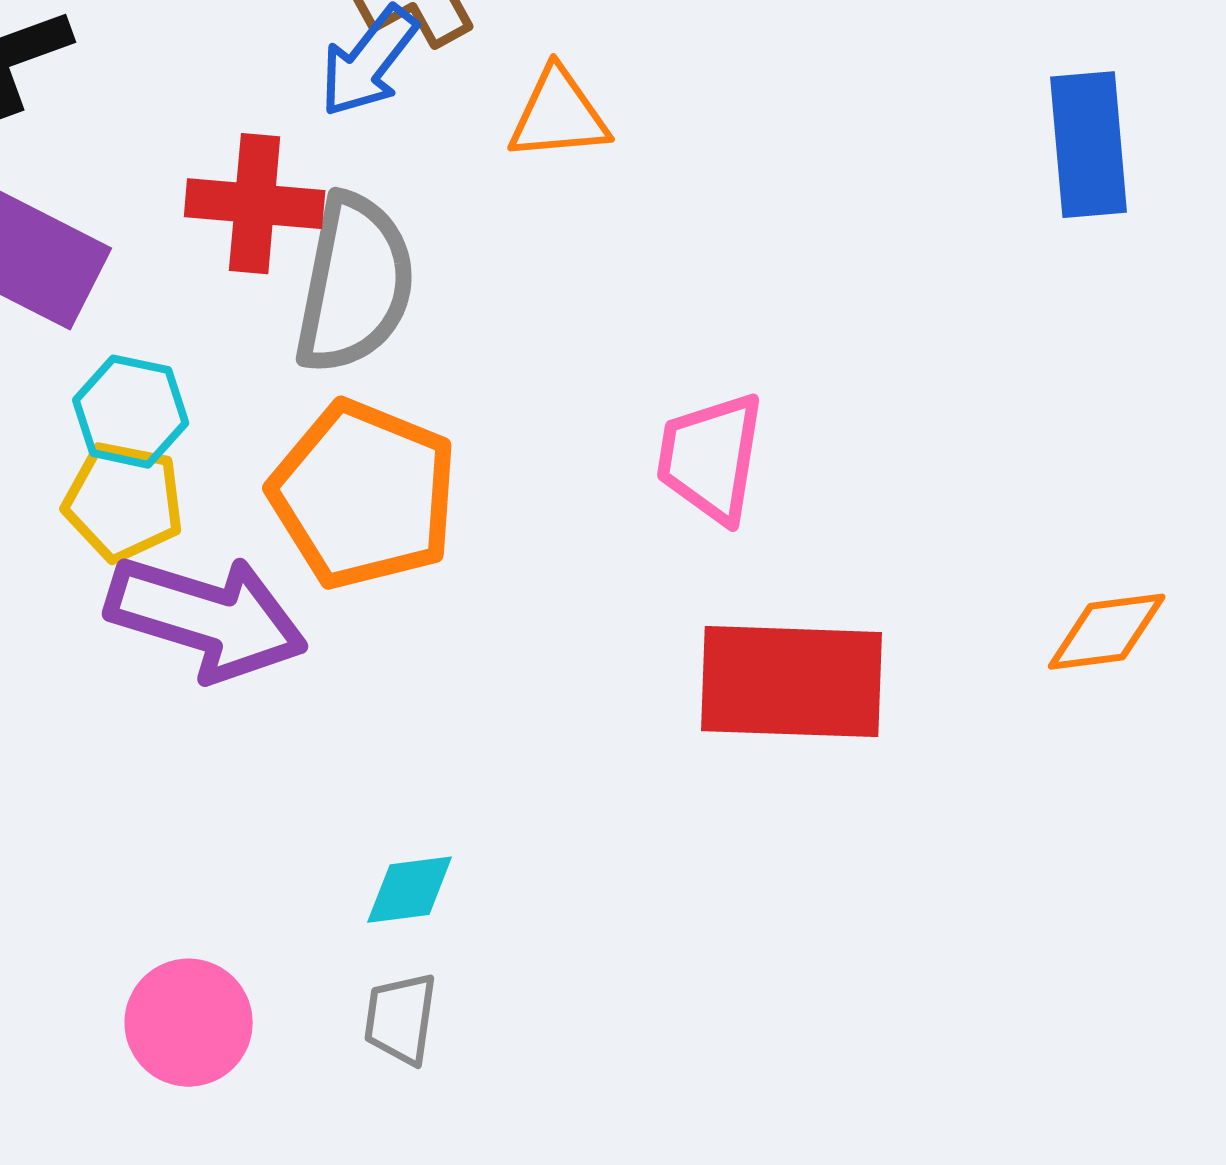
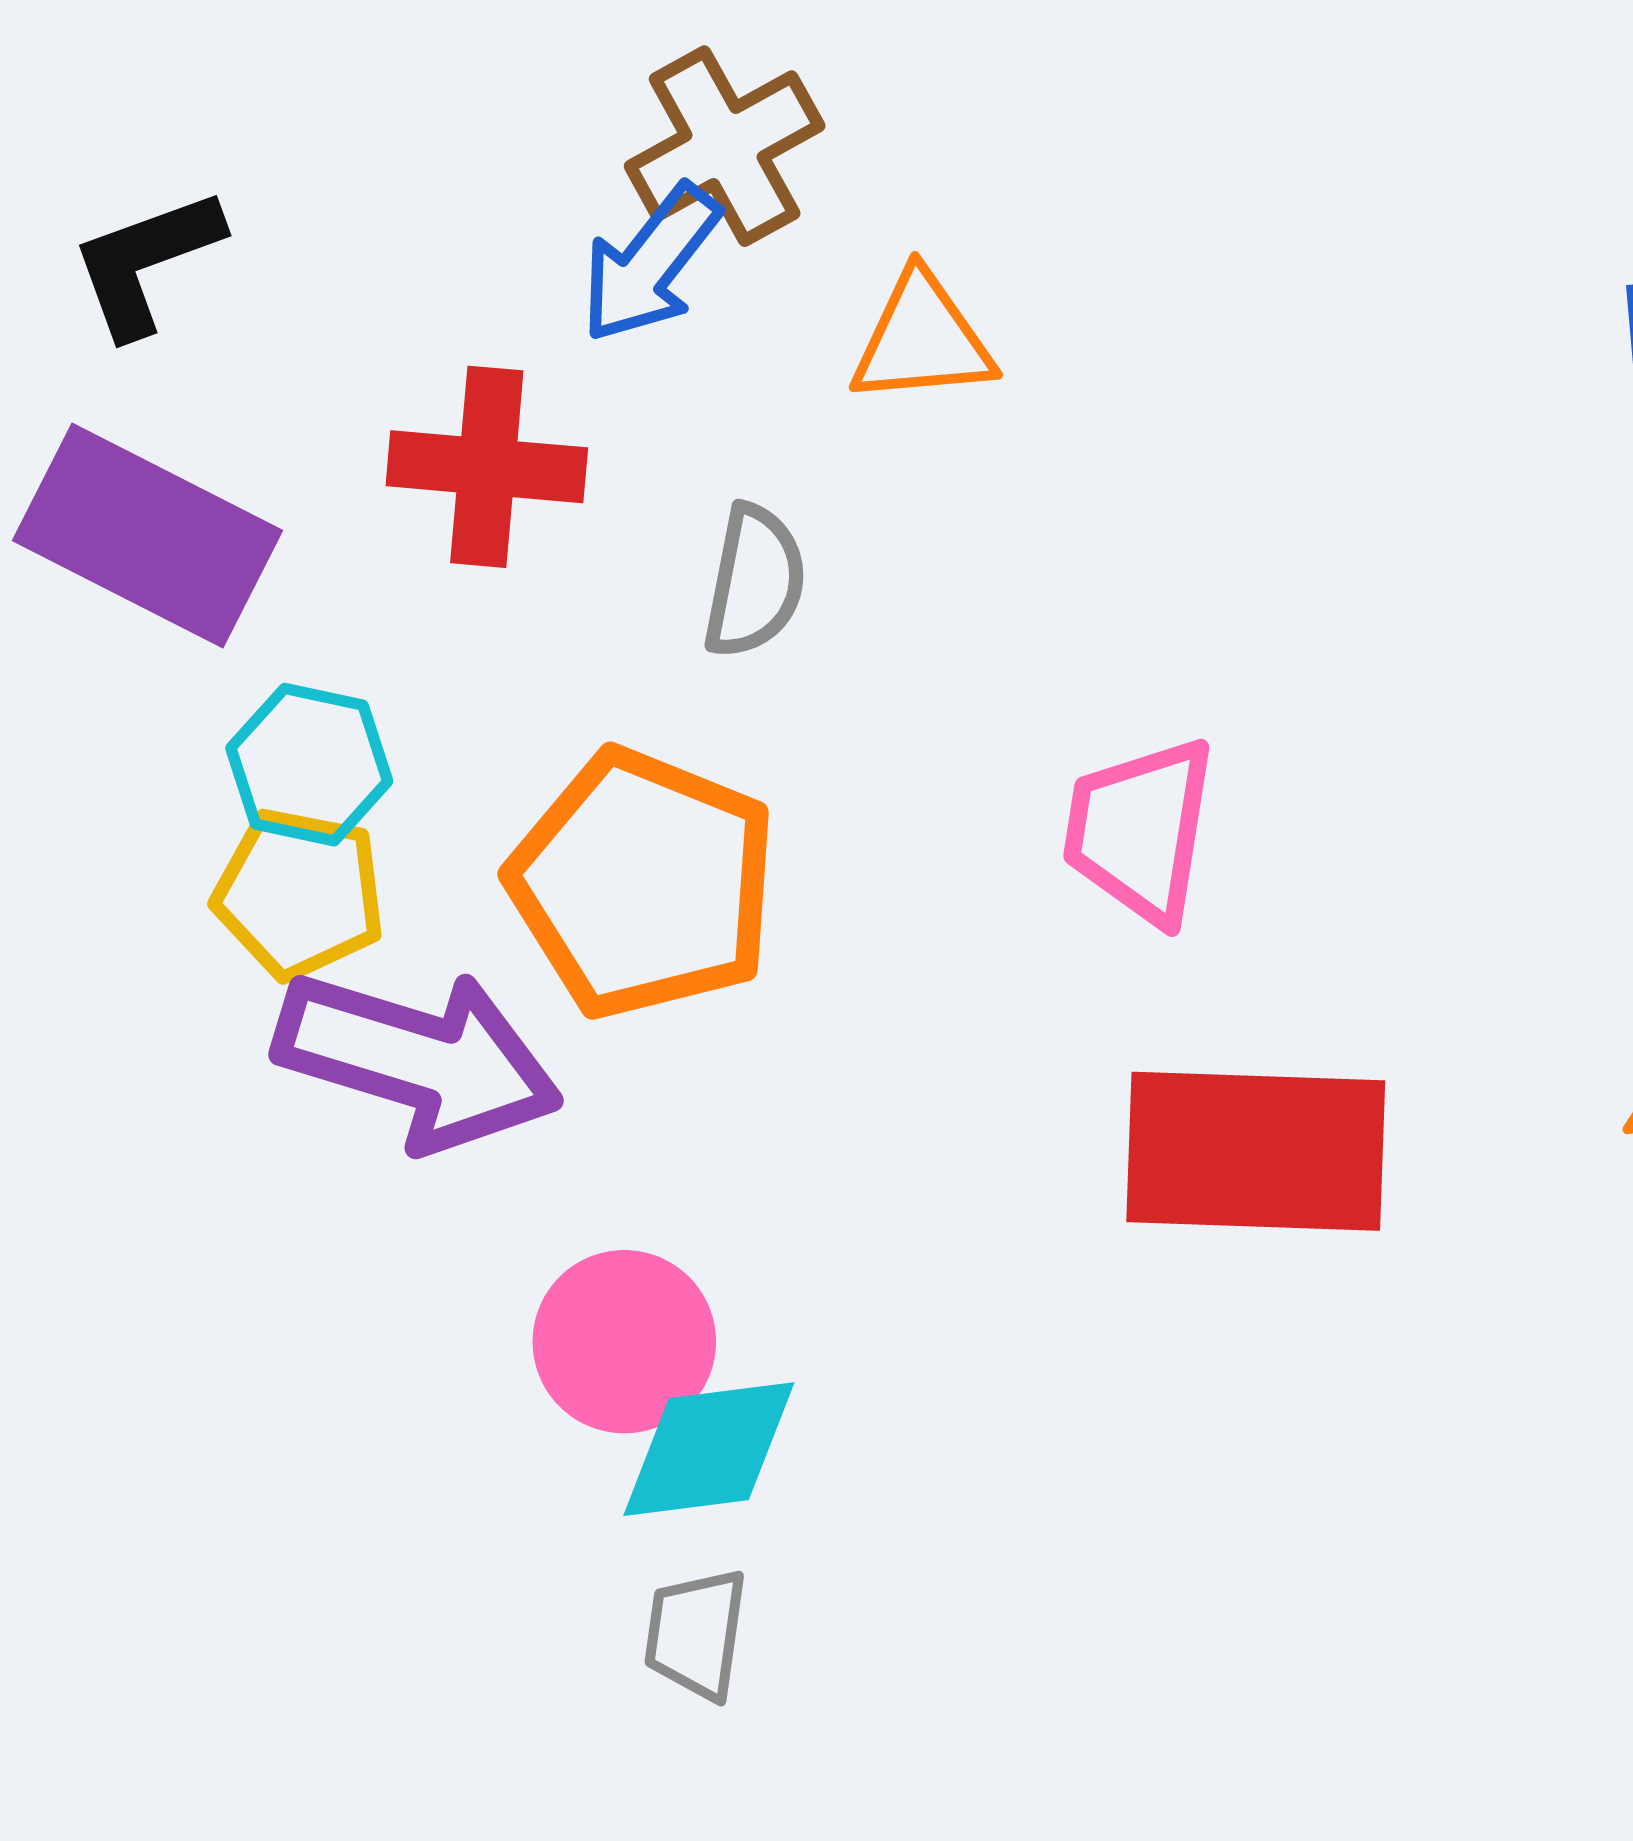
gray semicircle: (355, 284) -> (755, 581), moved, size x0.6
cyan diamond: (410, 890) -> (709, 1449), size x1.4
pink circle: (189, 1023) -> (624, 1342), moved

